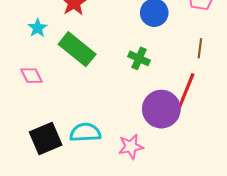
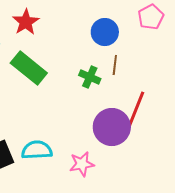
brown line: (200, 48) -> (115, 65), moved

